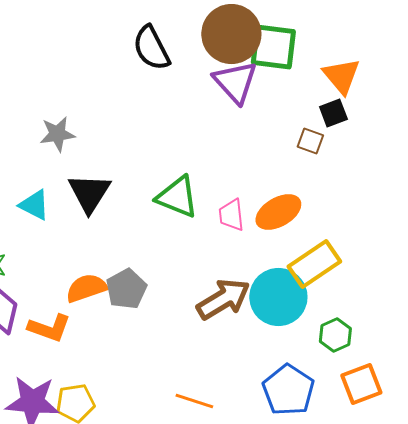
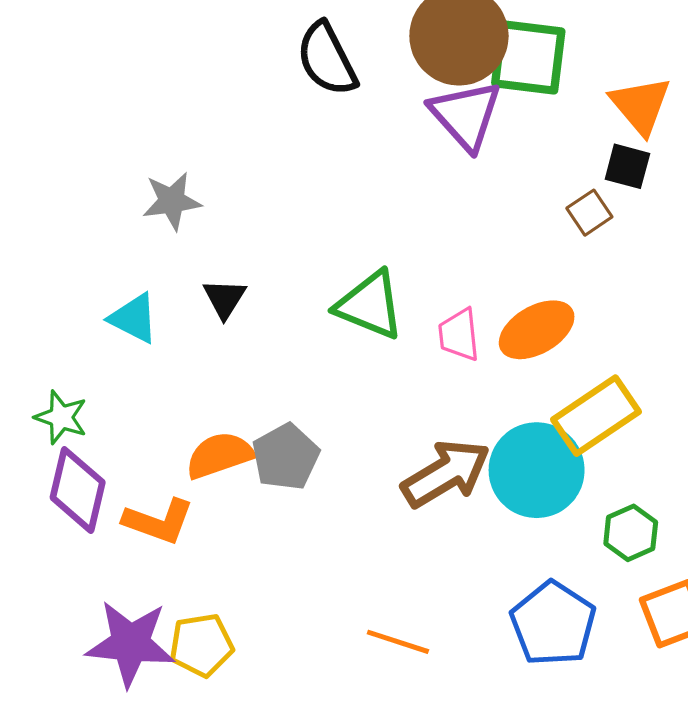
black square: (333, 113) -> (627, 166), turned 36
brown square: (310, 141) -> (589, 213), turned 36
black triangle: (89, 193) -> (225, 298), size x0.6

